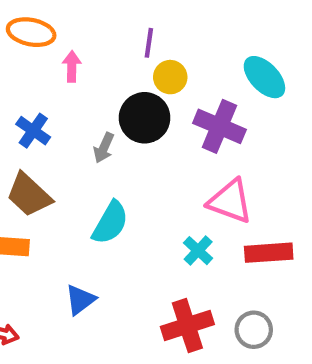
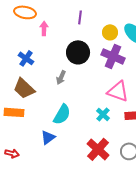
yellow circle: (170, 77) -> (110, 32), moved
gray arrow: (104, 148) -> (61, 77), moved
cyan semicircle: (110, 223) -> (62, 114), moved
red cross: (187, 325) -> (98, 149), turned -30

